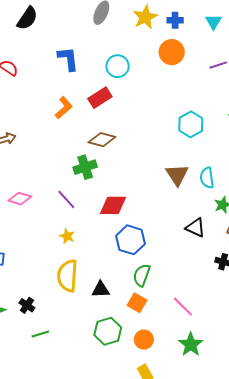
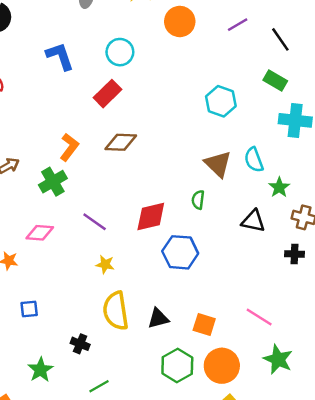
orange L-shape: (64, 108) -> (69, 147), moved
green cross: (85, 167) -> (53, 182), moved
green semicircle: (142, 275) -> (198, 200), moved, size x0.7
black cross: (27, 305) -> (80, 344), moved
orange circle: (144, 340) -> (222, 366), size x1.5

